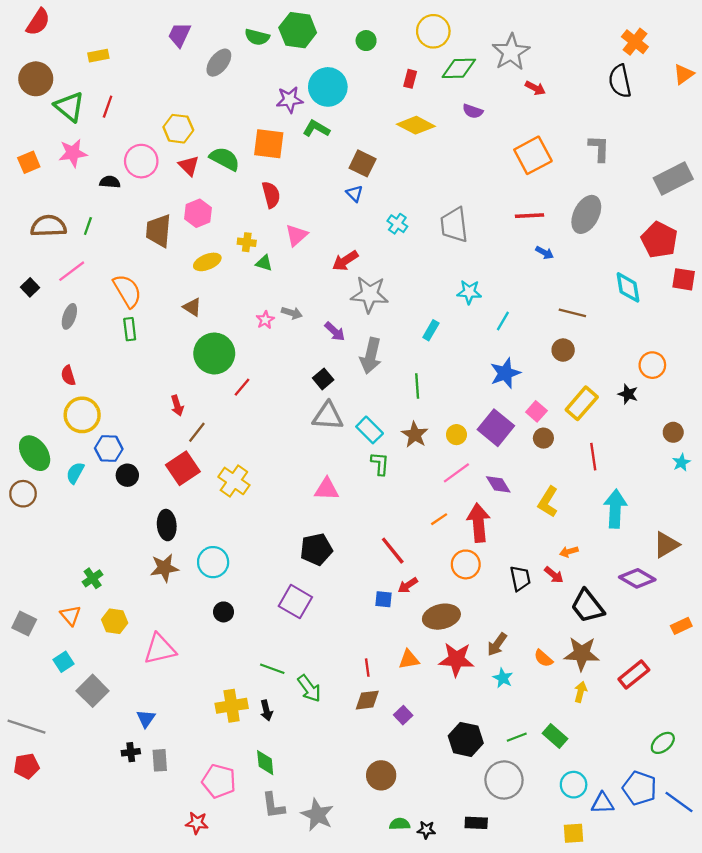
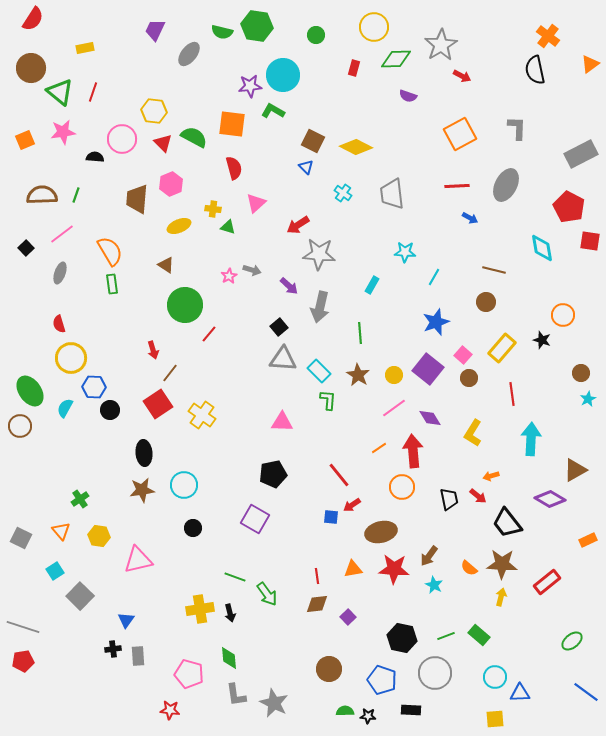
yellow diamond: (416, 125) -> (356, 147), moved
blue pentagon: (640, 788) -> (382, 680), moved

